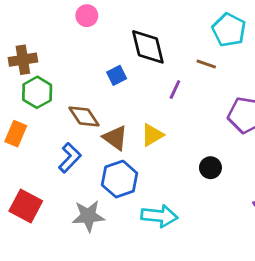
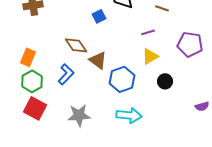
purple line: (175, 90) -> (148, 32), moved, turned 48
green hexagon: (37, 92) -> (32, 81), moved
yellow triangle: (152, 135) -> (150, 56), moved
blue hexagon: (120, 179) -> (122, 79), moved

